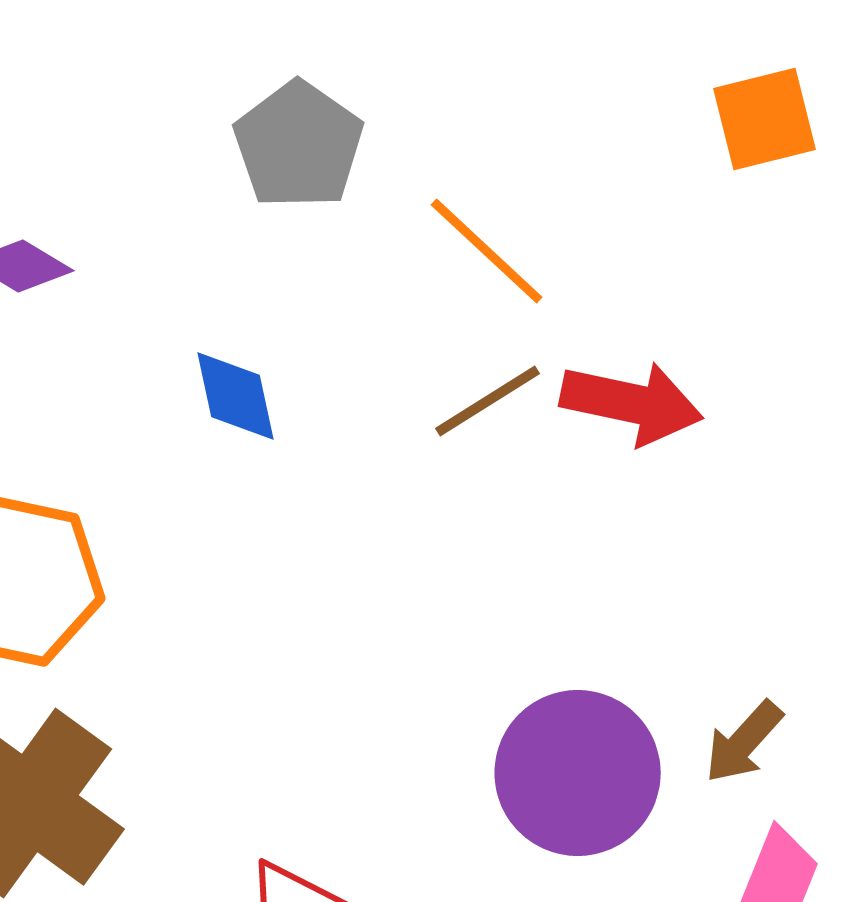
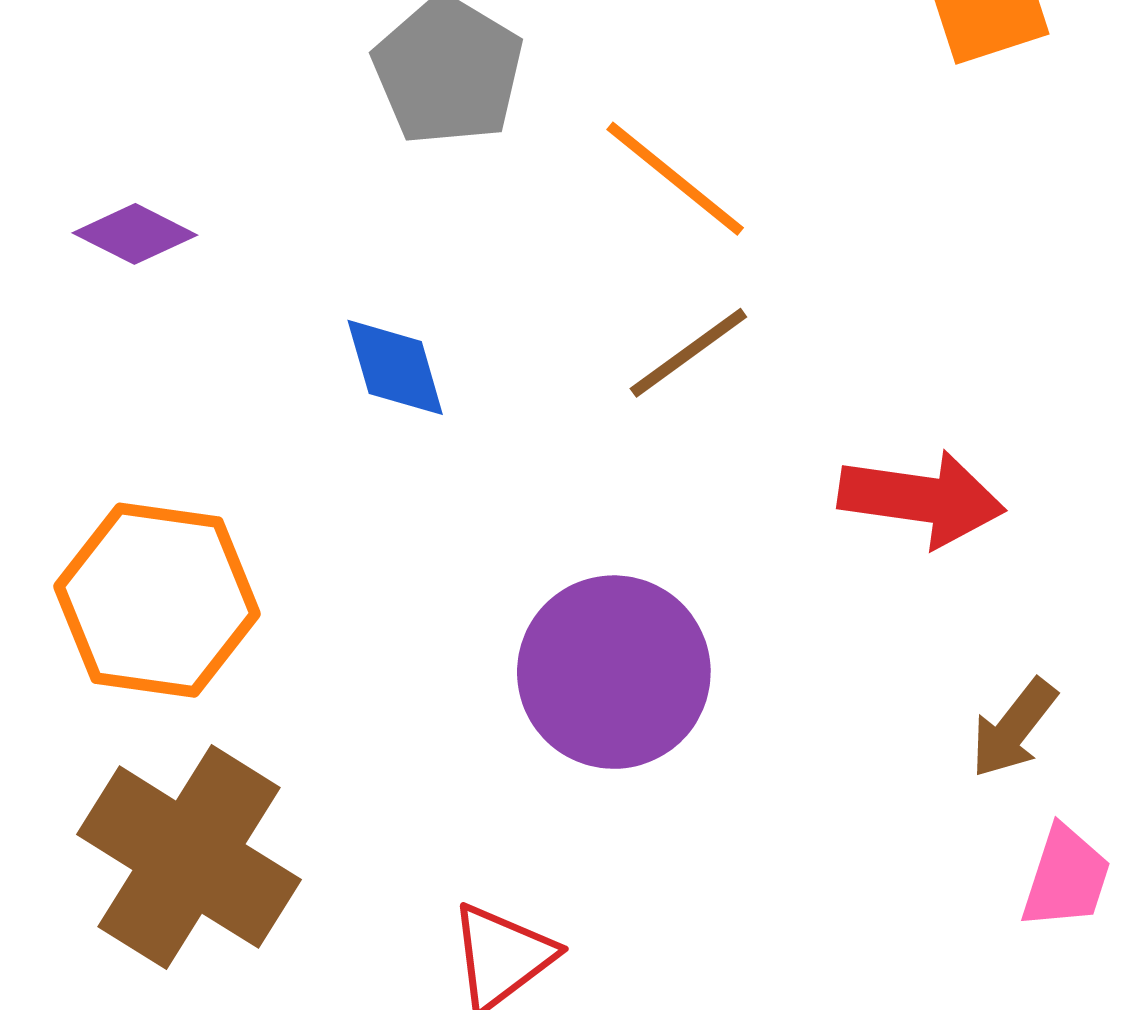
red arrow: (632, 403) -> (922, 499), moved
purple circle: (578, 773) -> (614, 672), moved

